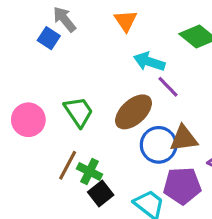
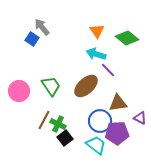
orange triangle: (126, 21) -> (97, 31), moved
blue circle: (159, 145) -> (100, 121), moved

